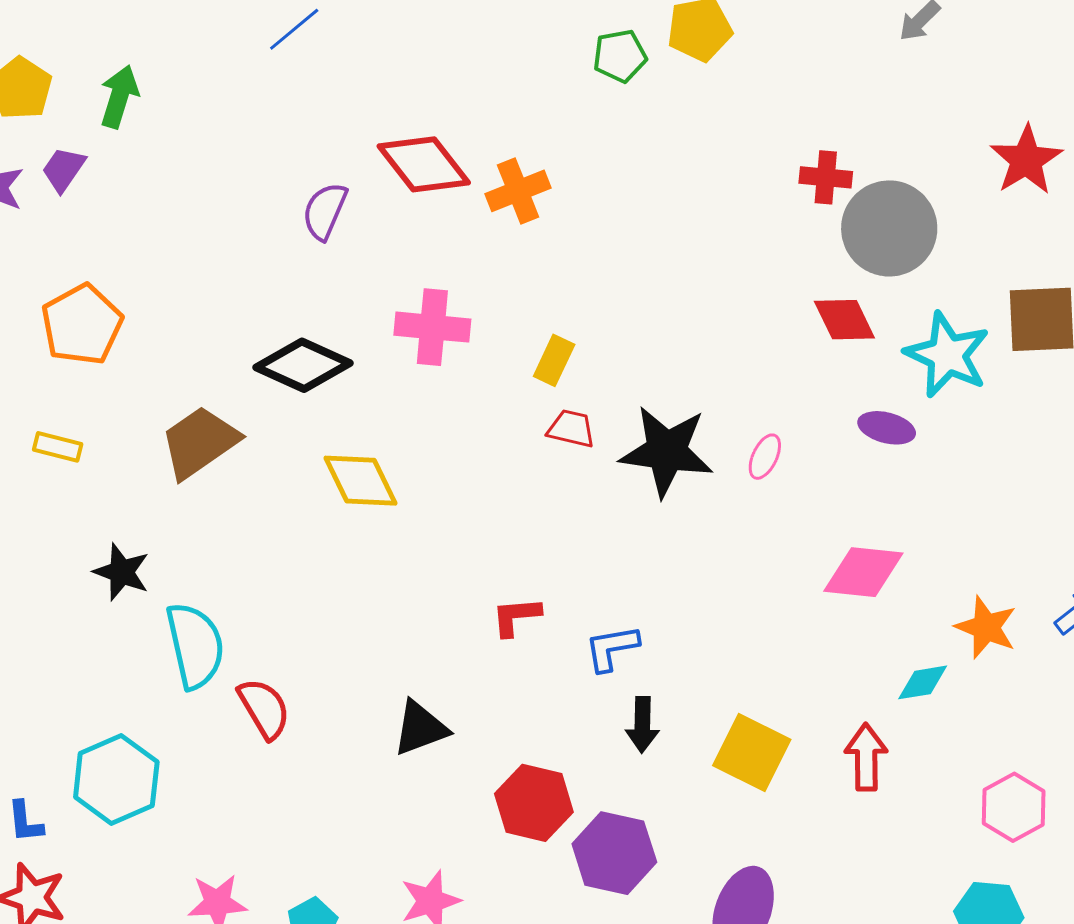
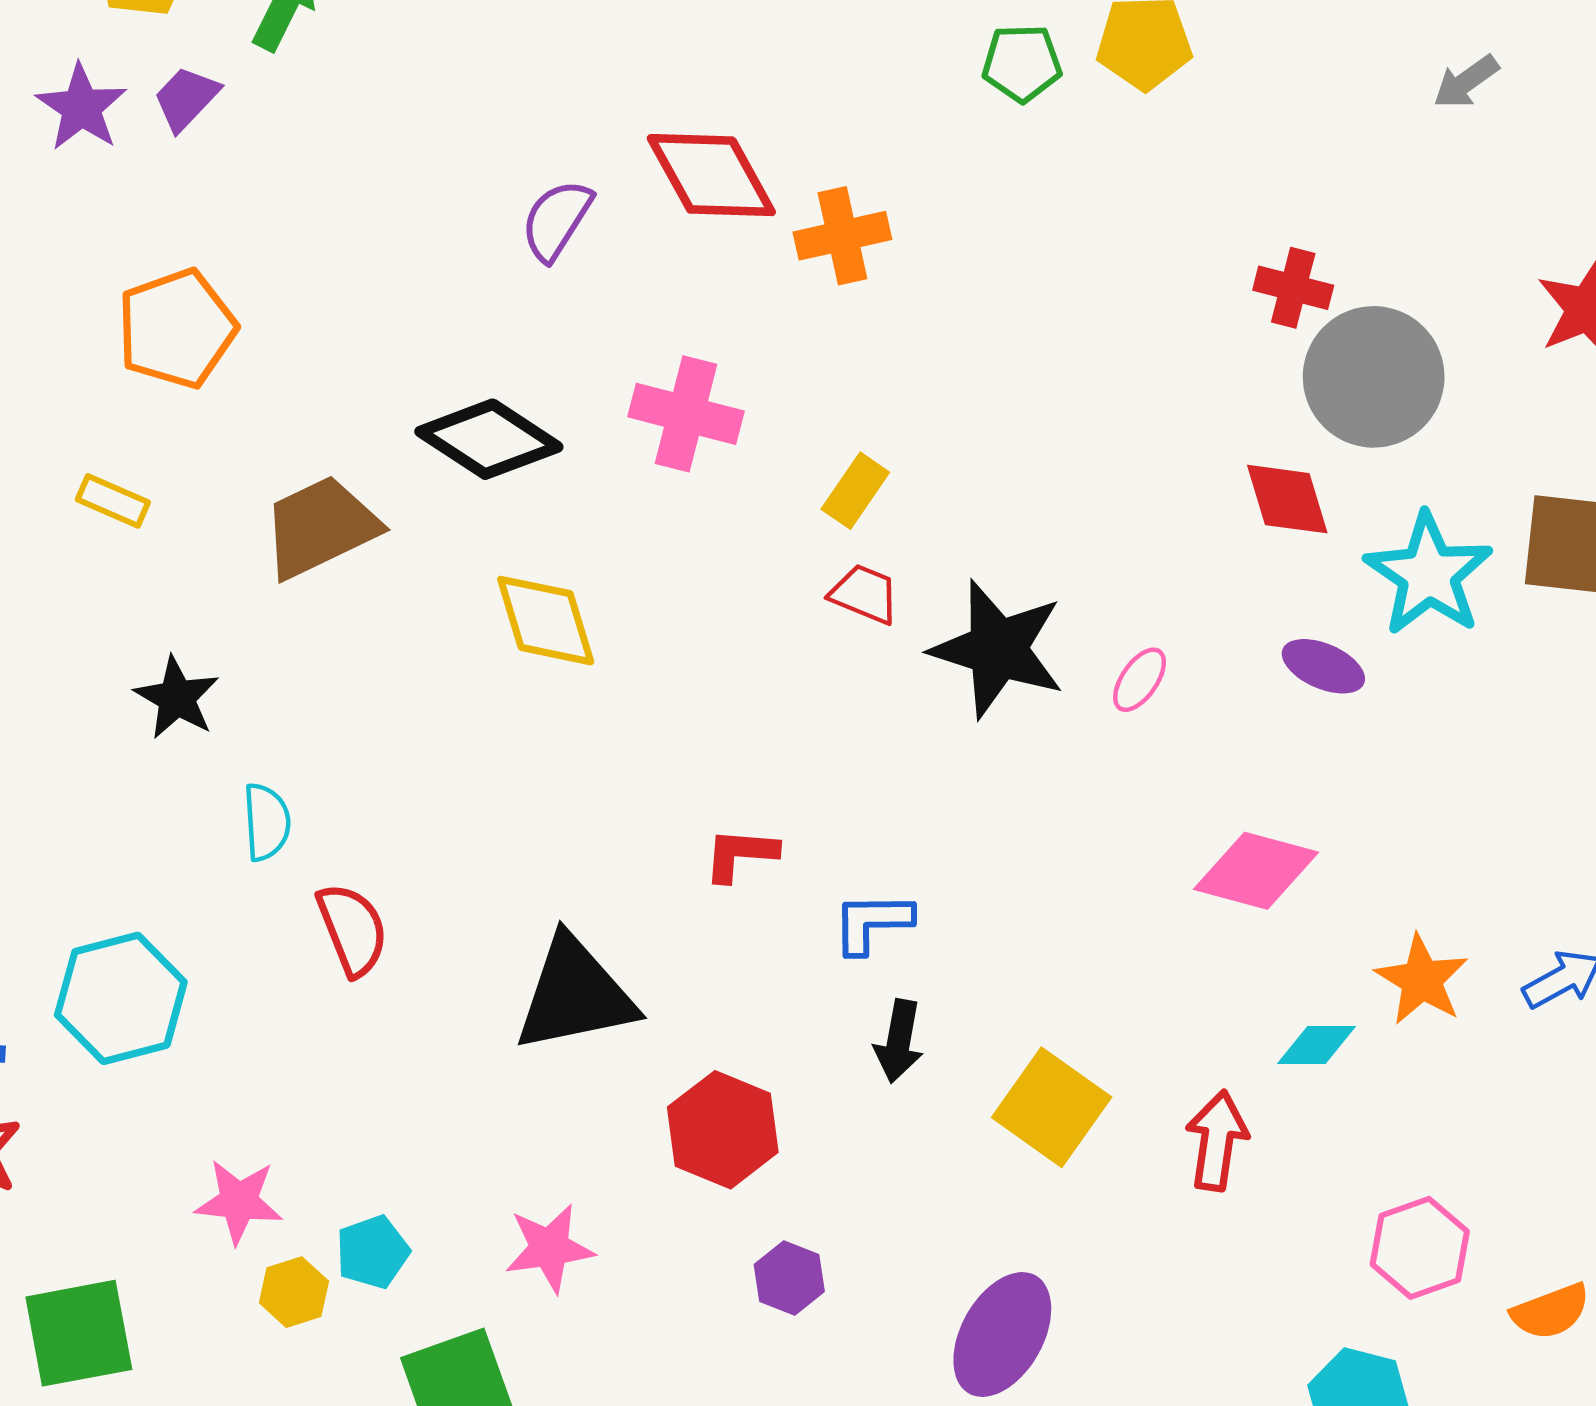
cyan semicircle: (195, 646) -> (267, 822), size x0.6
black triangle: (420, 728) -> (575, 994), size x1.5
purple hexagon: (614, 853) -> (789, 1278), moved, size x0.6

